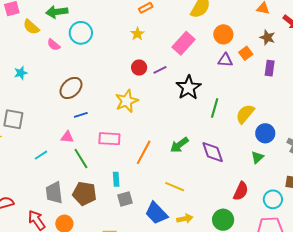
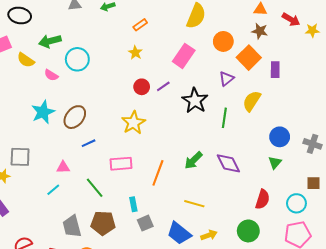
brown star: (267, 37) -> (260, 31), moved
orange square: (246, 53) -> (249, 58), size x1.6
purple triangle: (225, 60) -> (226, 79), moved, turned -35
cyan star: (21, 73) -> (43, 112), moved, size x1.6
yellow semicircle: (245, 114) -> (252, 101), moved
pink triangle: (67, 137) -> (63, 167), moved

